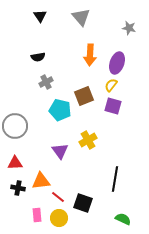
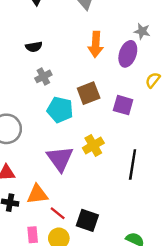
gray star: (129, 28) -> (142, 31), moved
yellow semicircle: (111, 85) -> (153, 80), moved
purple triangle: (60, 151) -> (60, 159), size x1.4
black line: (115, 179) -> (133, 165), moved

